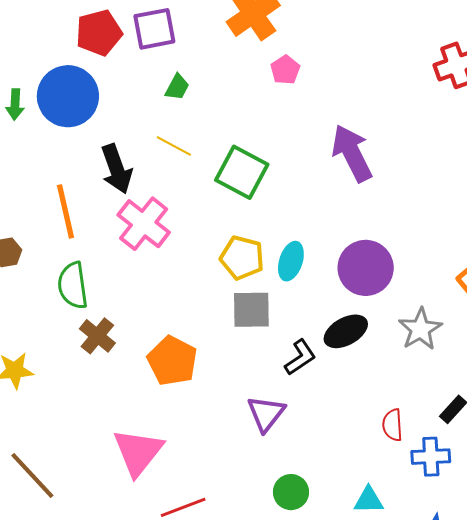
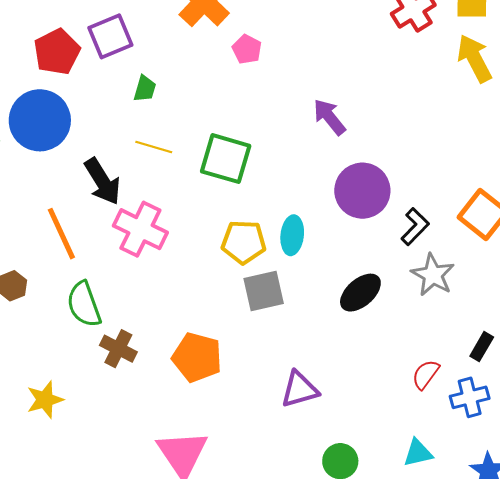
purple arrow: (352, 153) -> (329, 117), size x0.7
purple circle: (366, 268) -> (362, 191), moved
black L-shape: (300, 357) -> (415, 227), moved
purple triangle: (266, 413) -> (300, 389), turned 48
red semicircle: (392, 425) -> (426, 374), turned 52

